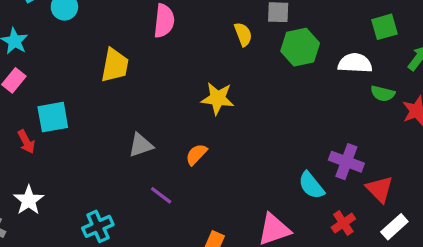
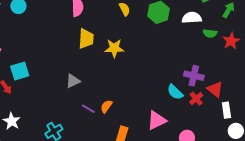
yellow trapezoid: (115, 65) -> (86, 39), moved
orange semicircle: (196, 154) -> (106, 106), moved
red cross: (343, 223) -> (196, 99), moved
white rectangle: (394, 227) -> (226, 110), turned -49

